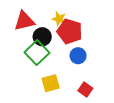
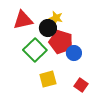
red pentagon: (70, 31) -> (61, 42), moved
black circle: (42, 37) -> (48, 28), moved

